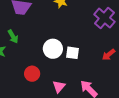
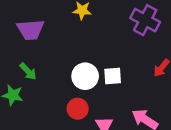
red circle: (32, 74) -> (78, 109), moved

